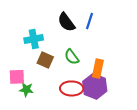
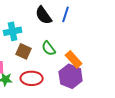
orange rectangle: (98, 68) -> (74, 59), turned -54
red ellipse: (72, 88) -> (32, 78), moved

